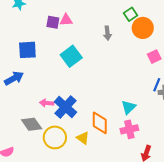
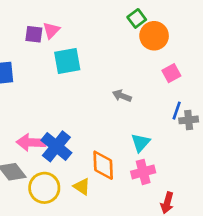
pink triangle: (66, 20) -> (51, 30), turned -40
gray arrow: (107, 33) -> (122, 96), moved, turned 120
cyan square: (71, 56) -> (67, 61), moved, turned 30
pink arrow: (47, 103) -> (31, 142), size x1.5

